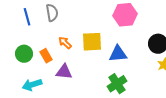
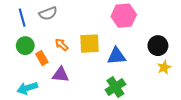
gray semicircle: (52, 13) -> (48, 13), turned 78
green circle: (24, 54) -> (25, 46), moved

